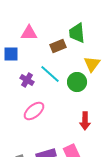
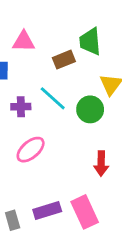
purple cross: (27, 80) -> (21, 107), turned -32

